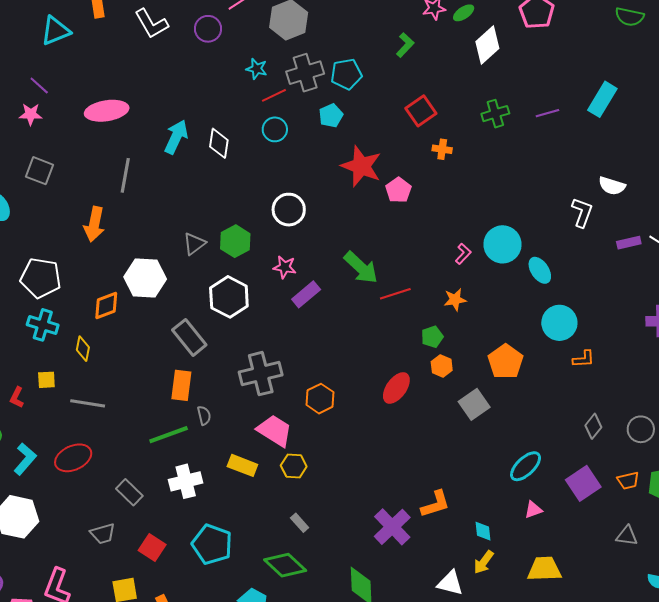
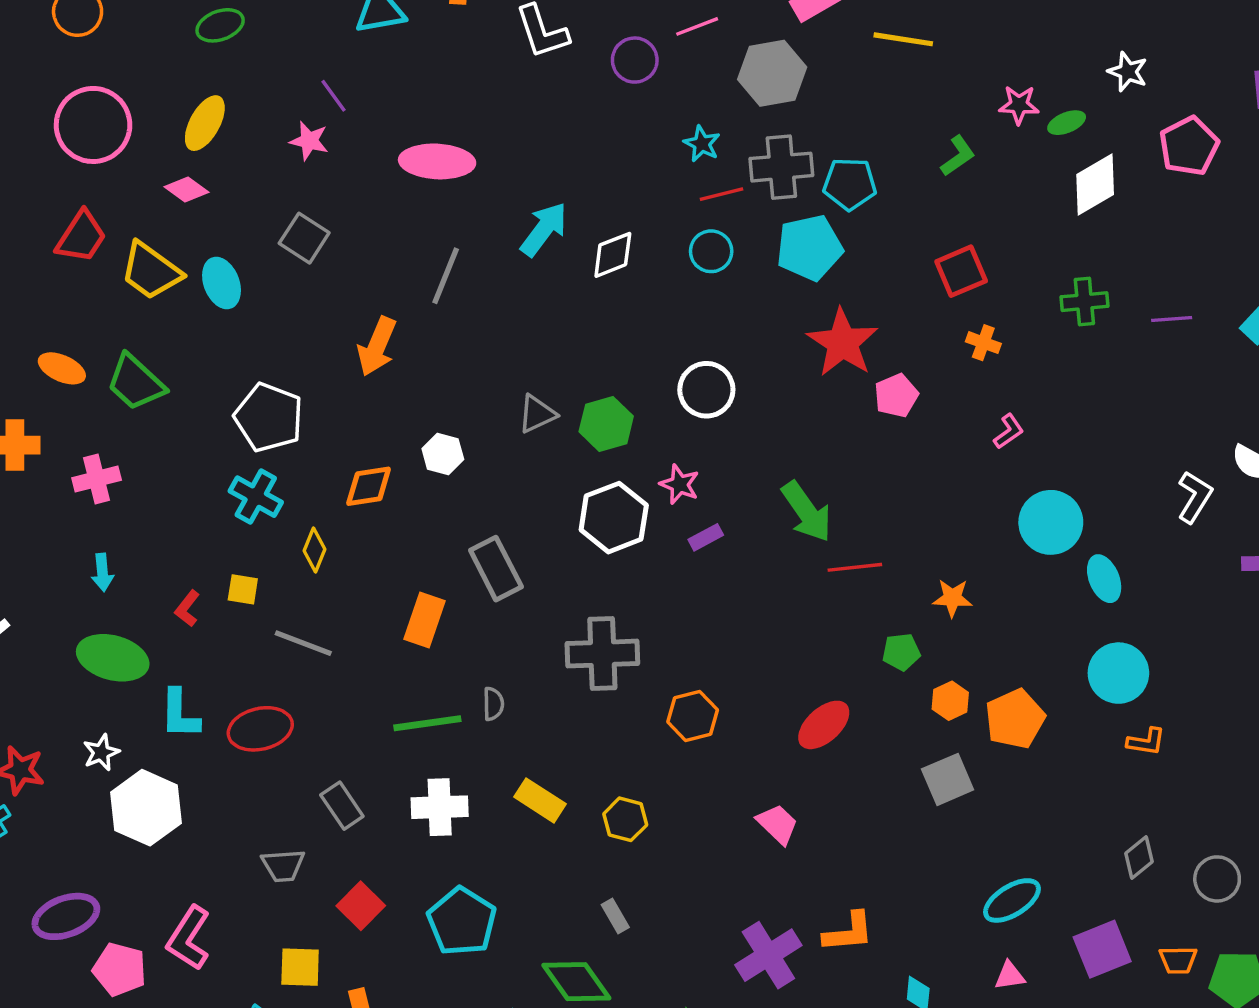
cyan pentagon: (331, 116) -> (809, 248), size x1.6
white diamond: (219, 143) -> (613, 255), turned 48
pink L-shape: (463, 254) -> (1009, 431), moved
white hexagon: (145, 278) -> (443, 454), size x0.6
purple rectangle: (306, 294) -> (706, 537), size x0.7
white hexagon: (229, 297) -> (614, 518), moved
orange hexagon: (442, 366) -> (950, 701), moved
orange rectangle: (181, 385) -> (424, 620), moved
pink trapezoid: (275, 431) -> (777, 824), moved, size x0.7
cyan L-shape: (25, 459) -> (180, 714), turned 128

